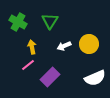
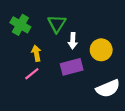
white arrow: (64, 46) -> (73, 41), moved, turned -64
purple rectangle: (50, 77) -> (72, 67), moved, turned 30

